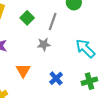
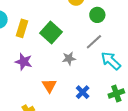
green square: (27, 18) -> (51, 33), size x1.5
gray line: (53, 21) -> (94, 42), moved, turned 30

